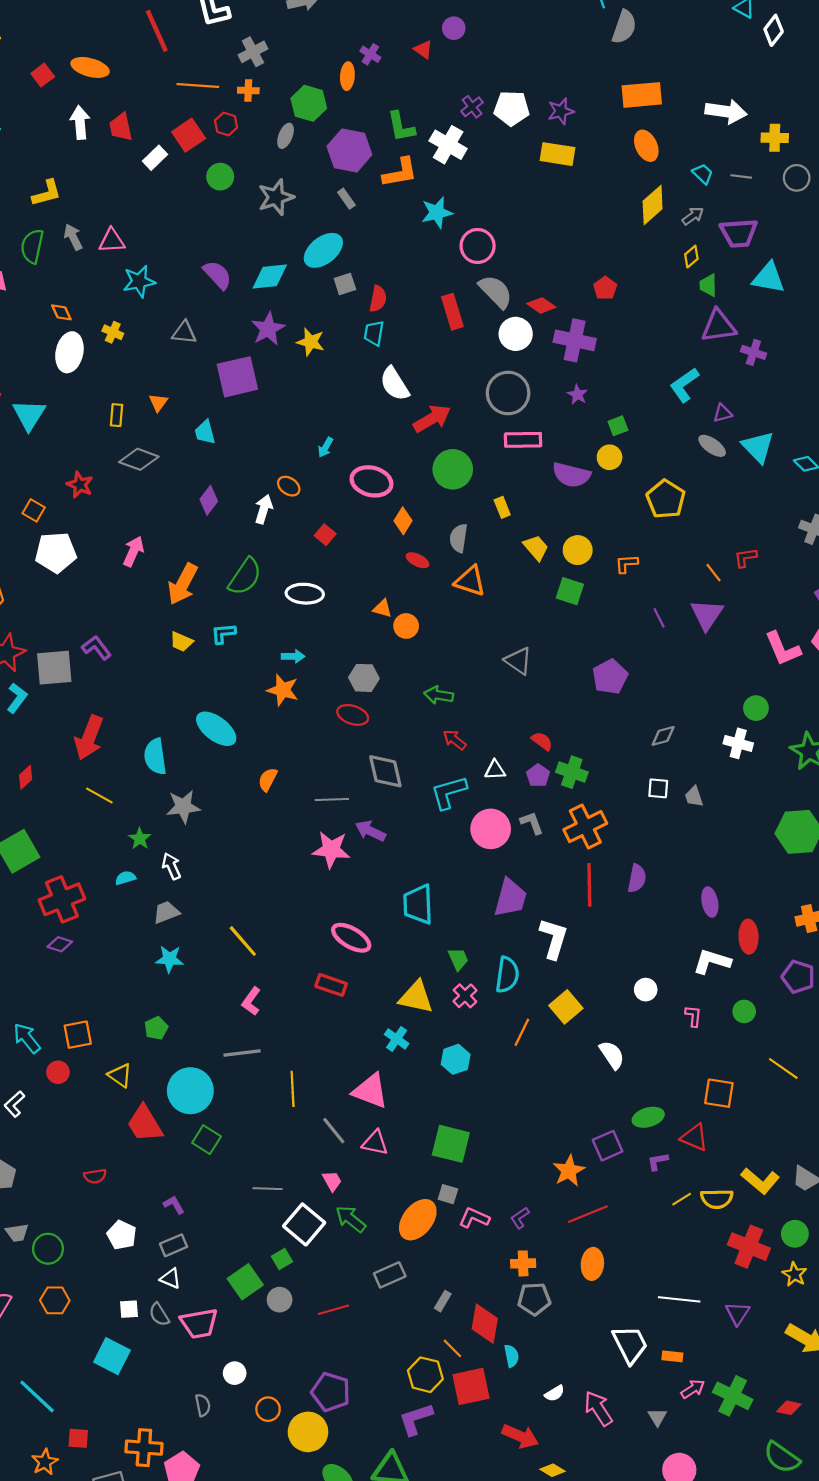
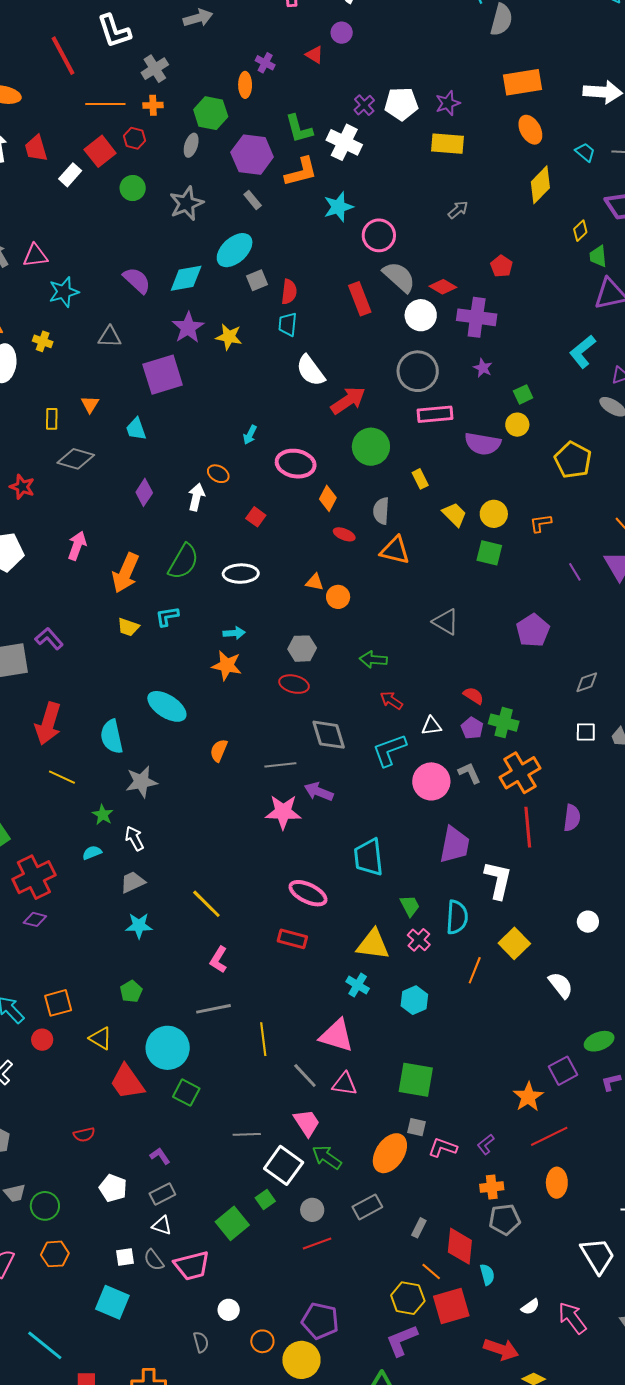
gray arrow: (693, 216) -> (458, 210), moved
pink trapezoid: (332, 1181) -> (307, 1123), size x1.4
gray circle: (280, 1300) -> (312, 1210), moved

